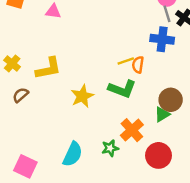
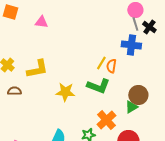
yellow line: (126, 61) -> (101, 63), turned -40
brown semicircle: (21, 95) -> (14, 91), turned 40
yellow star: (82, 96) -> (65, 92), turned 30

